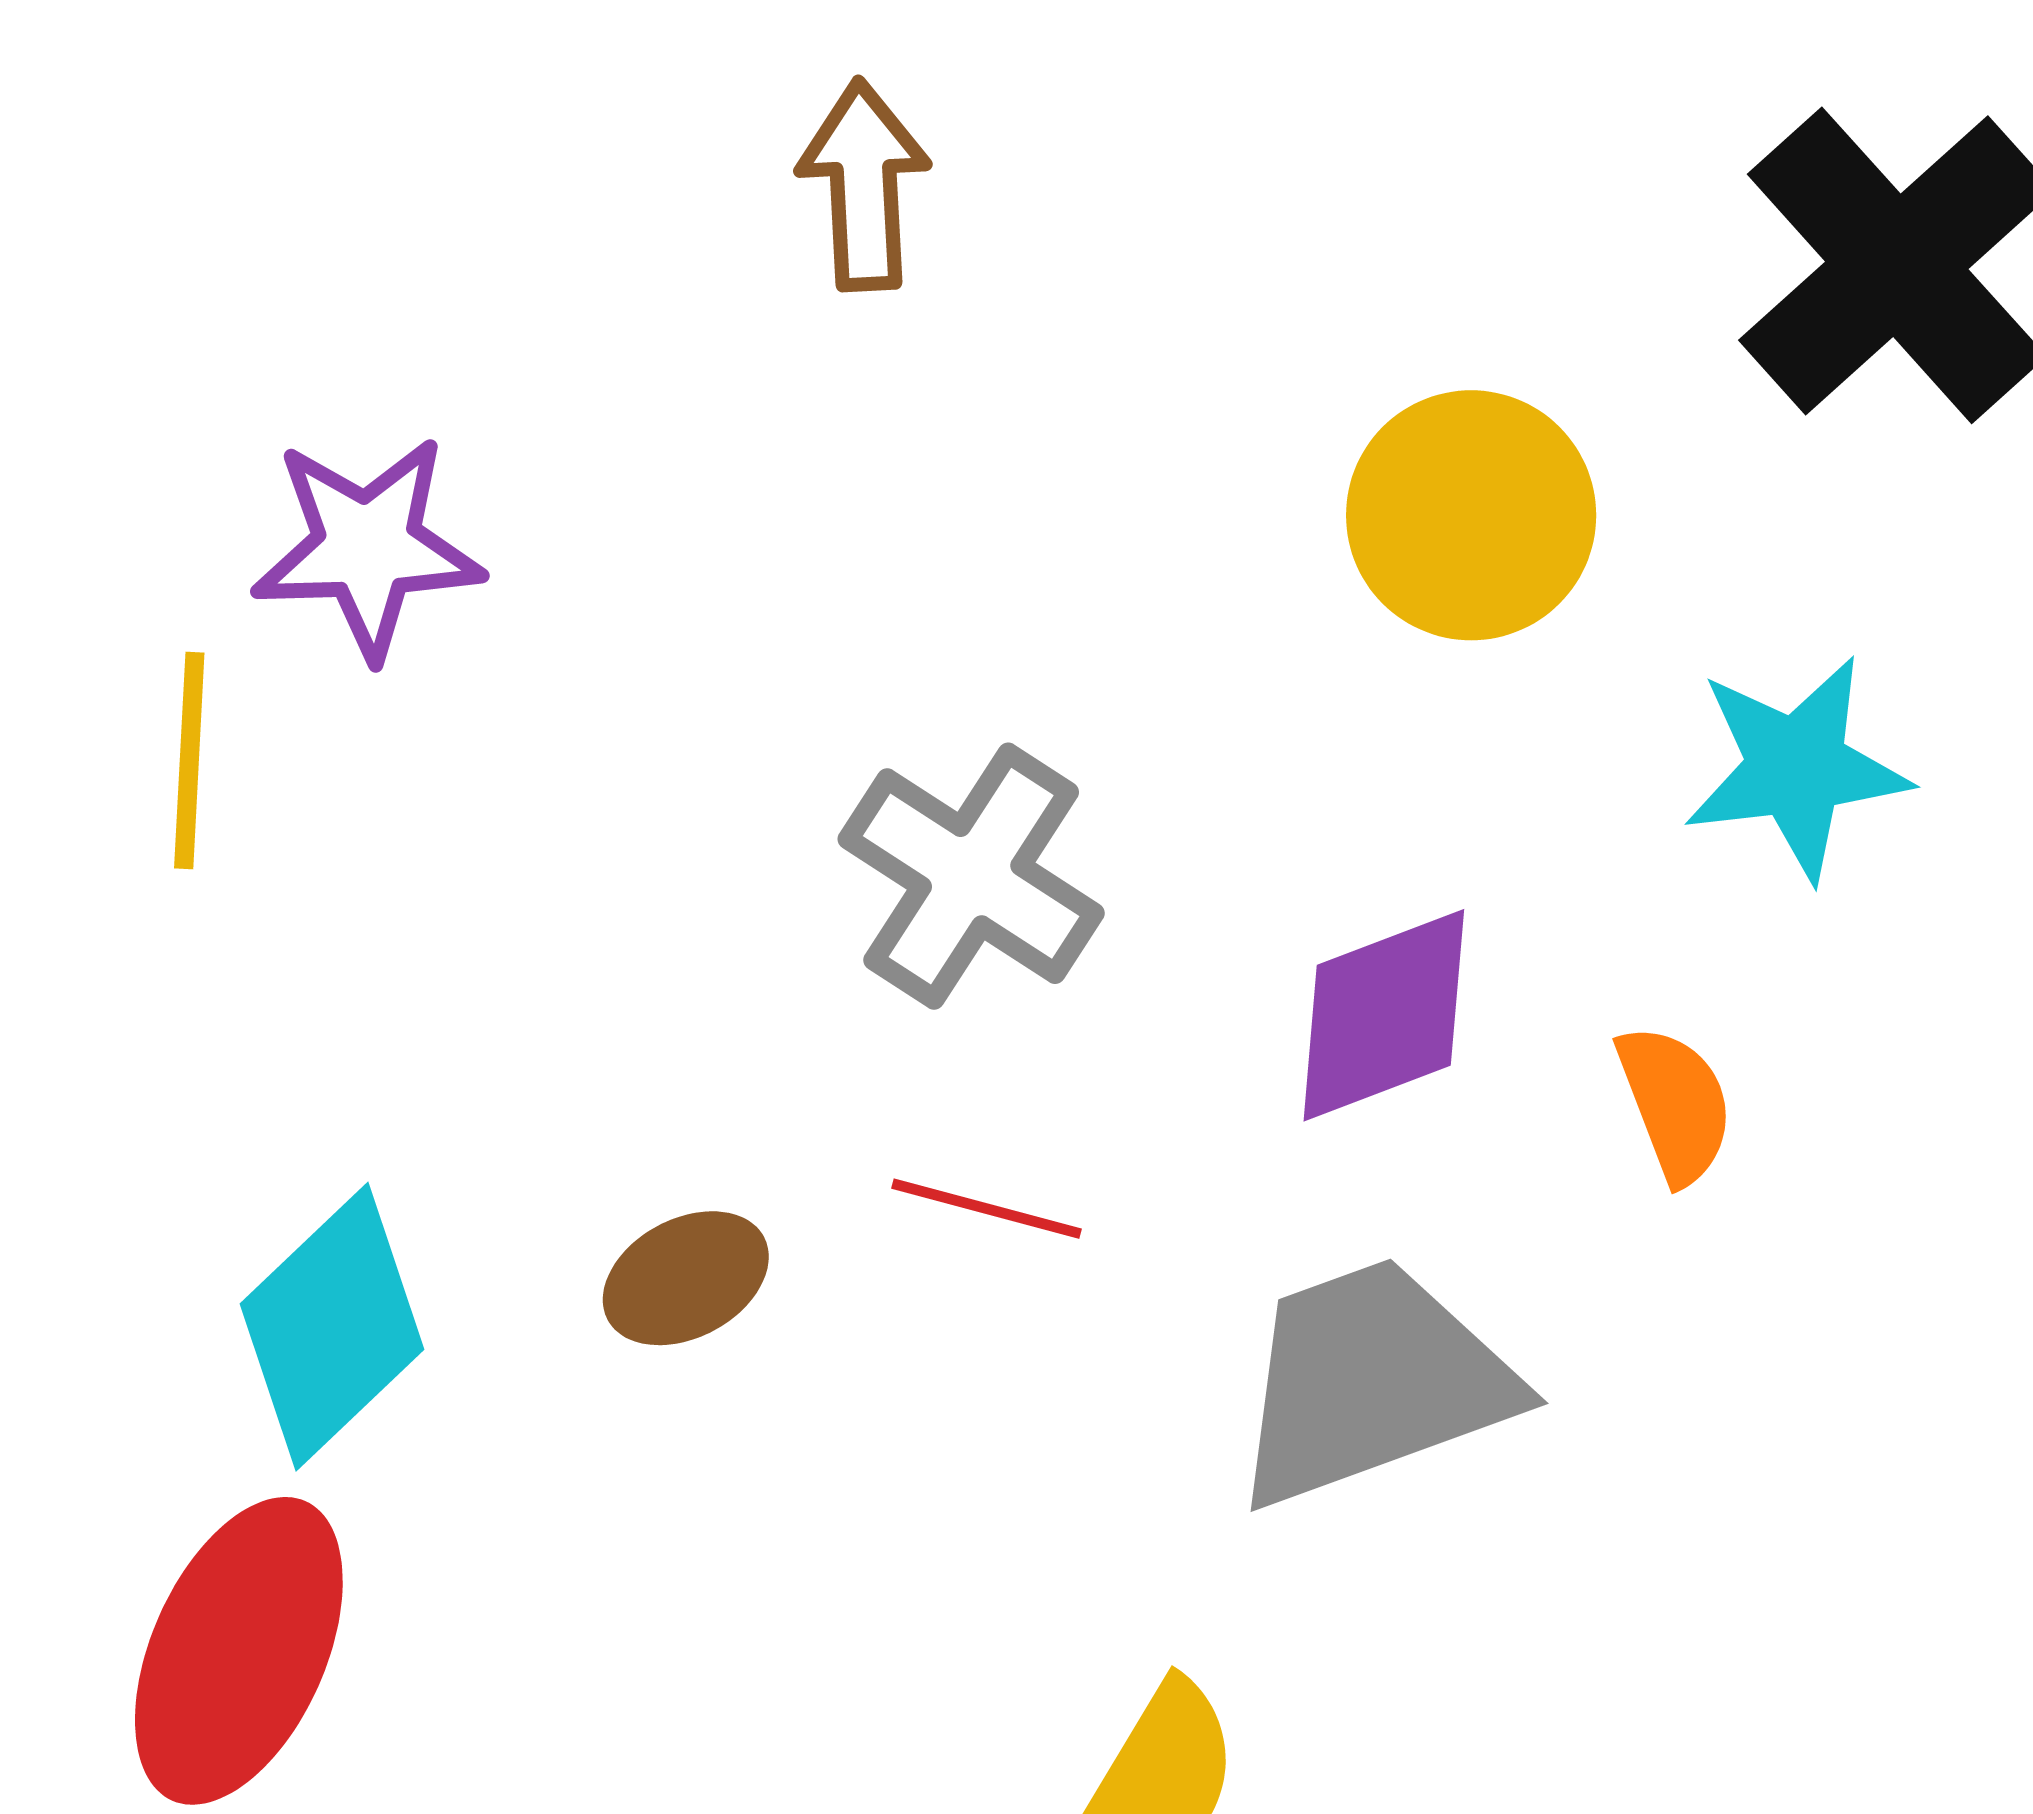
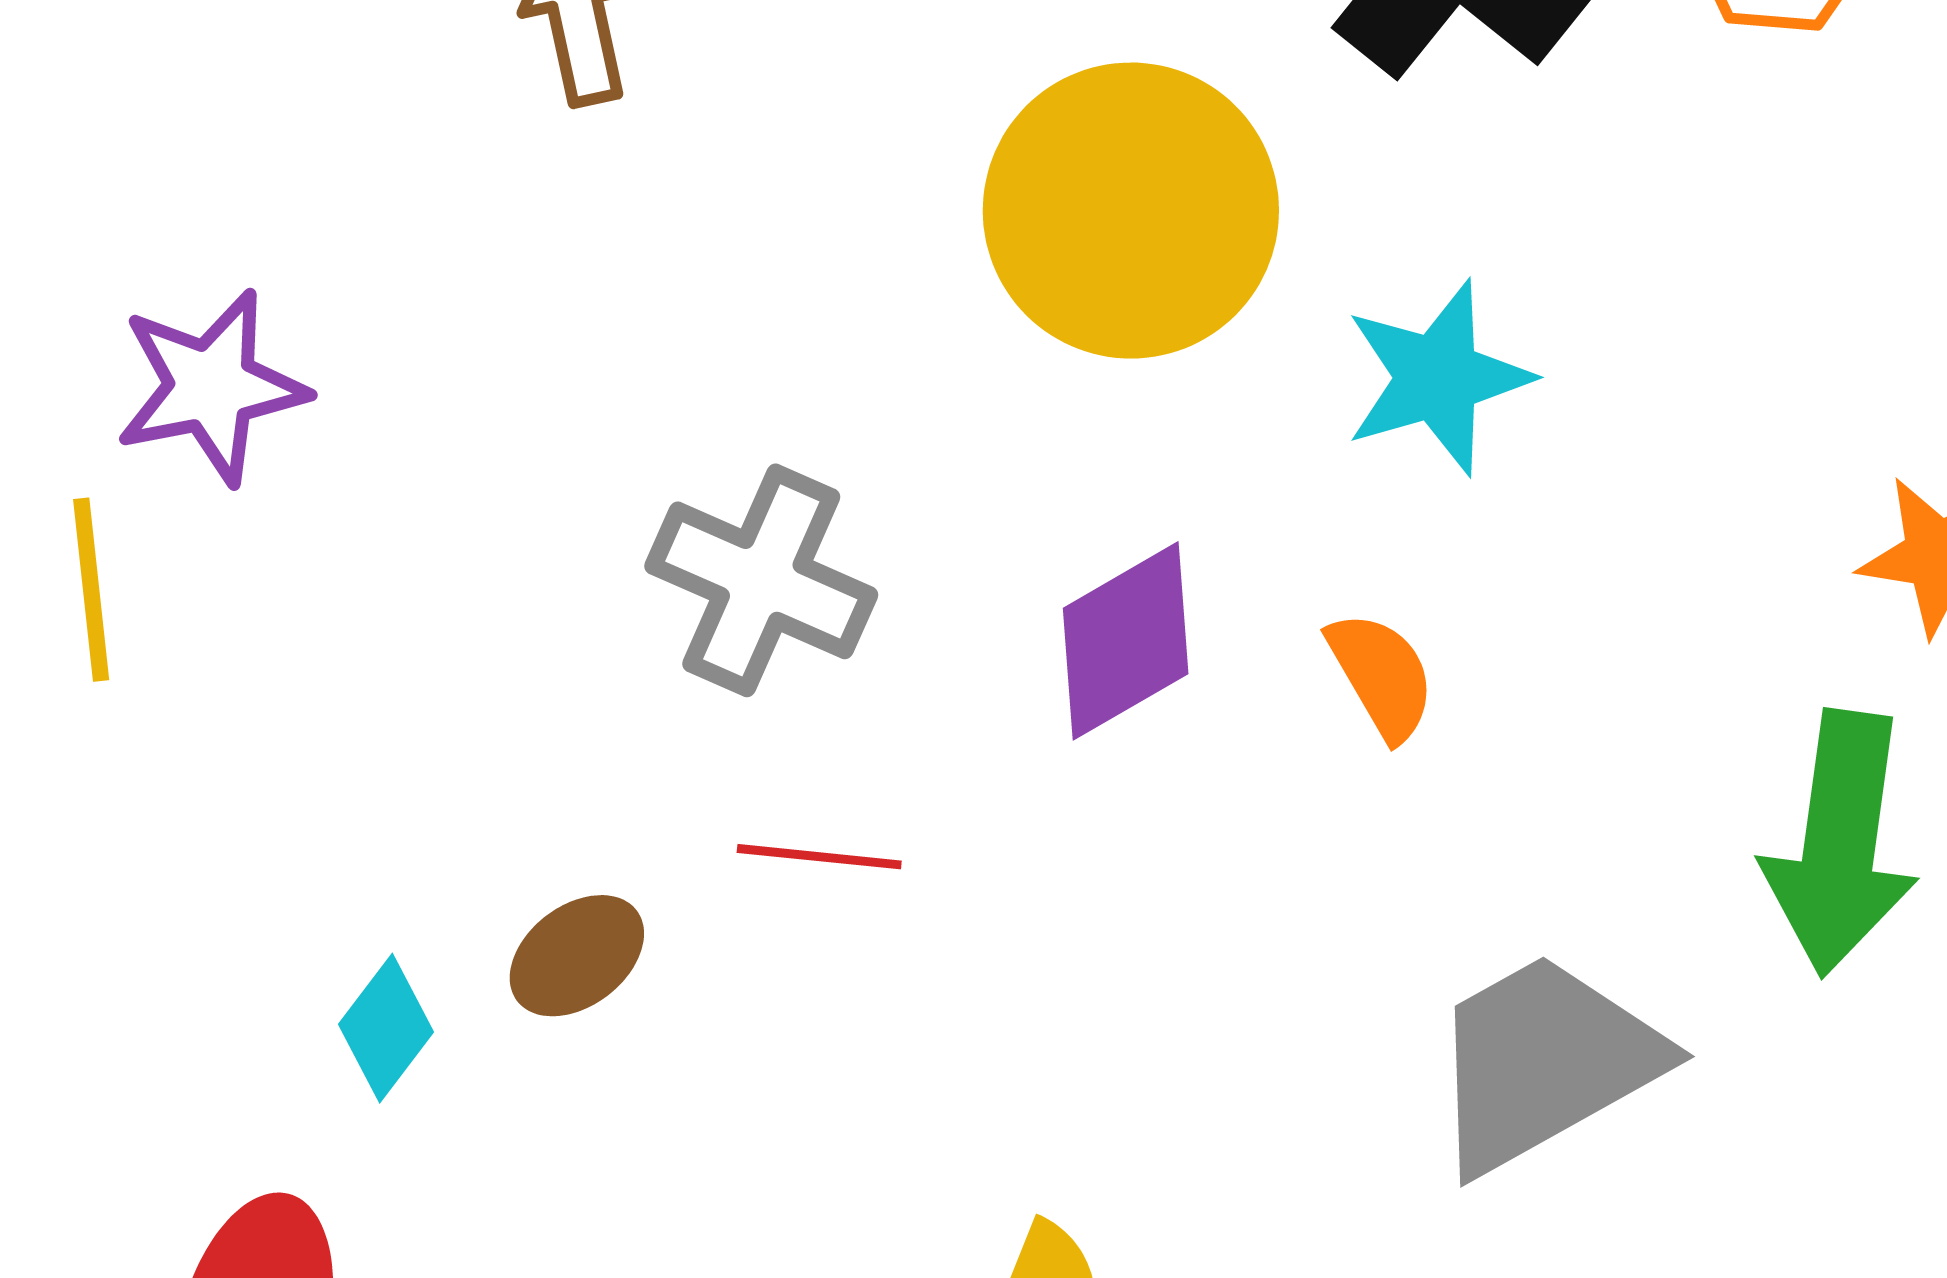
yellow circle: (1471, 515) -> (1131, 211), size x1.4
cyan diamond: (332, 1327) -> (386, 1028), moved, size x0.6
gray trapezoid: (1372, 1382) -> (1544, 1062), moved

